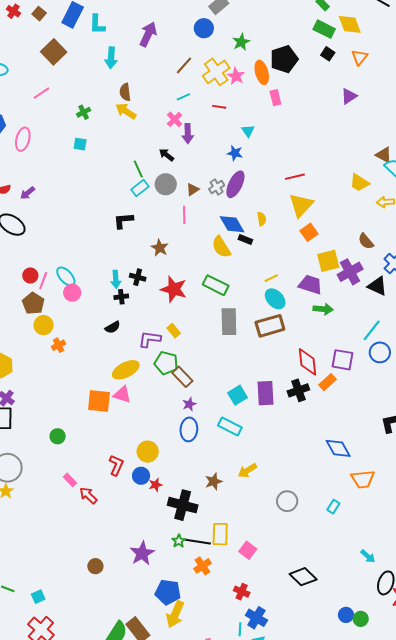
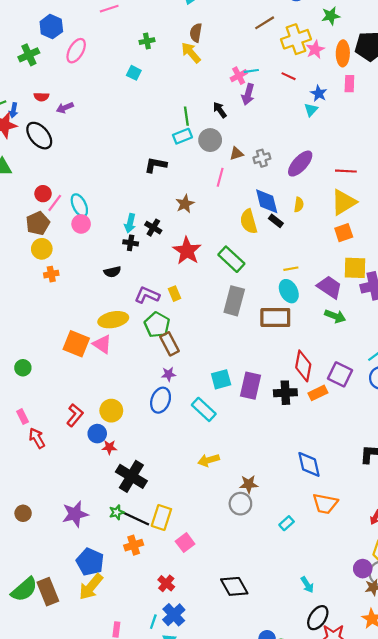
cyan line: (183, 97) -> (251, 71), moved
blue star: (235, 153) -> (319, 93), moved
purple ellipse: (235, 184) -> (300, 164), moved
brown star: (214, 481) -> (249, 484), moved

